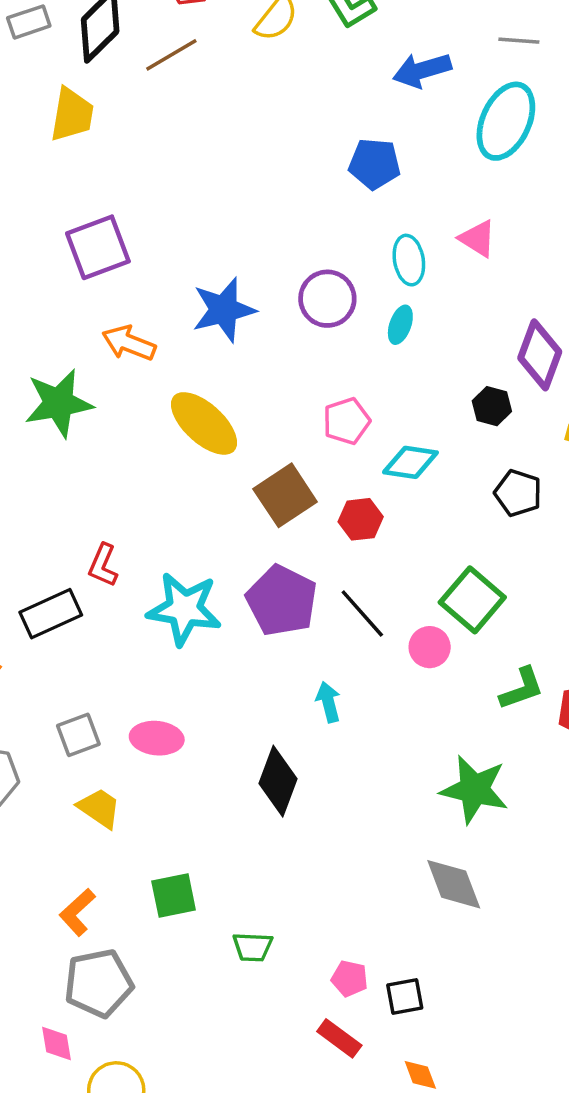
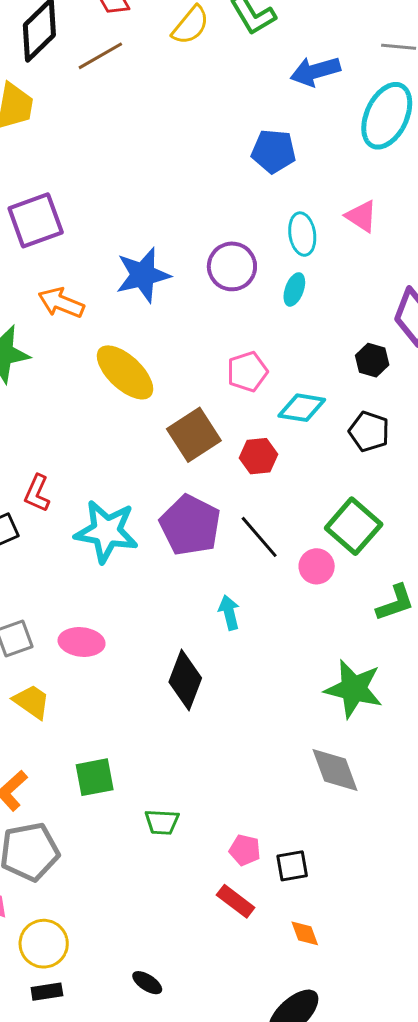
black pentagon: (518, 493) -> (369, 431), moved

